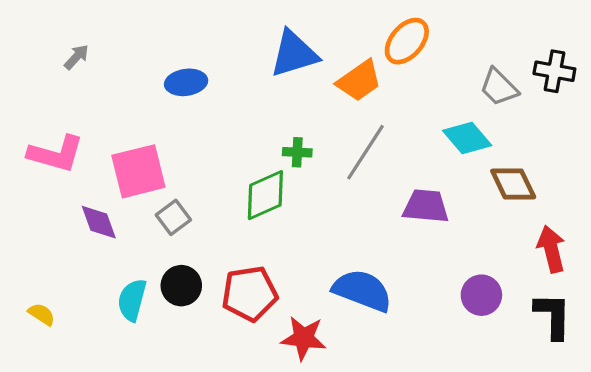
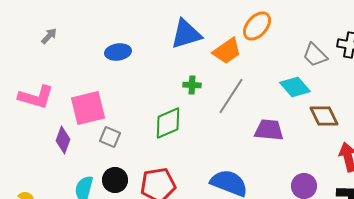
green cross: (297, 152) -> (192, 85), moved
gray square: (173, 217) -> (110, 137), turned -30
purple diamond: (99, 222) -> (63, 140), turned 40

